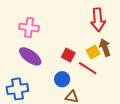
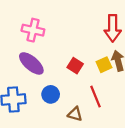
red line: (88, 68) -> (95, 97), moved, turned 30
blue circle: (62, 79) -> (51, 94), moved

